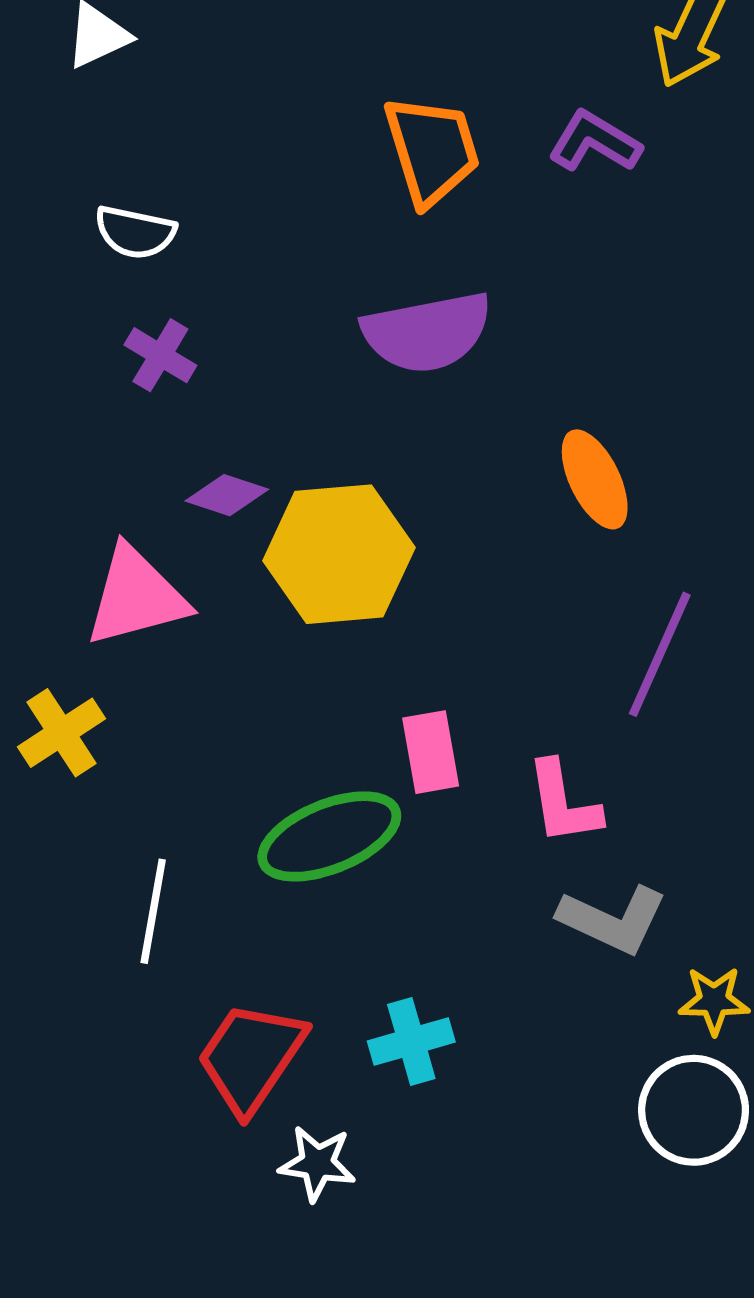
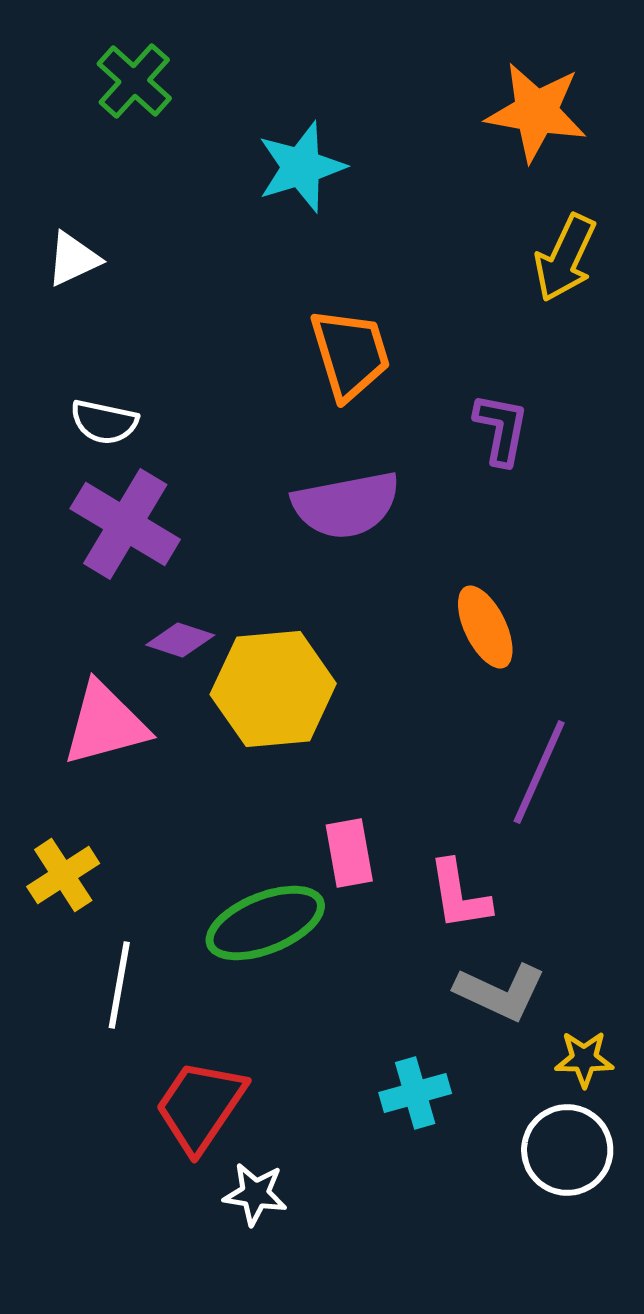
purple L-shape: (595, 142) -> (501, 429), moved, turned 70
purple cross: (160, 355) -> (125, 524), size x1.8
yellow cross: (62, 733) -> (63, 875), moved
cyan cross: (411, 1042) -> (415, 1093), moved

